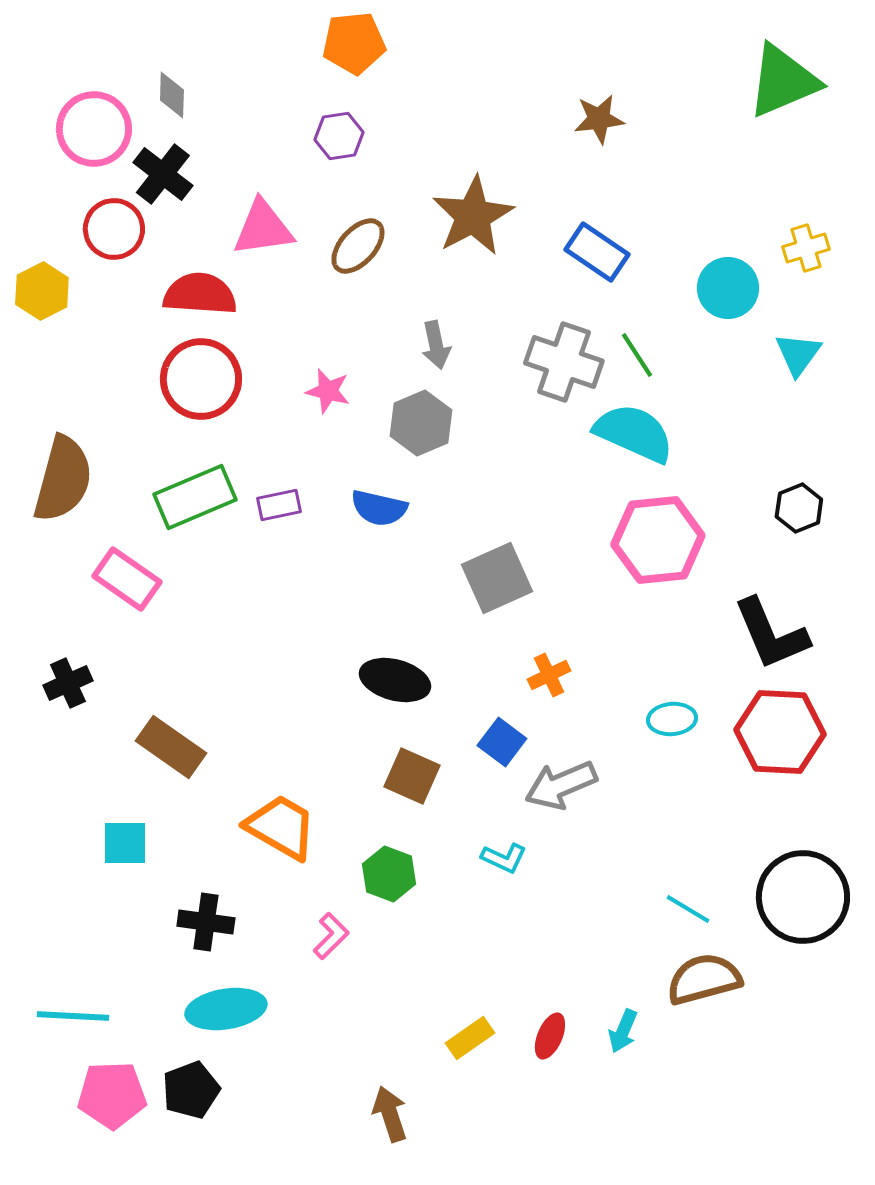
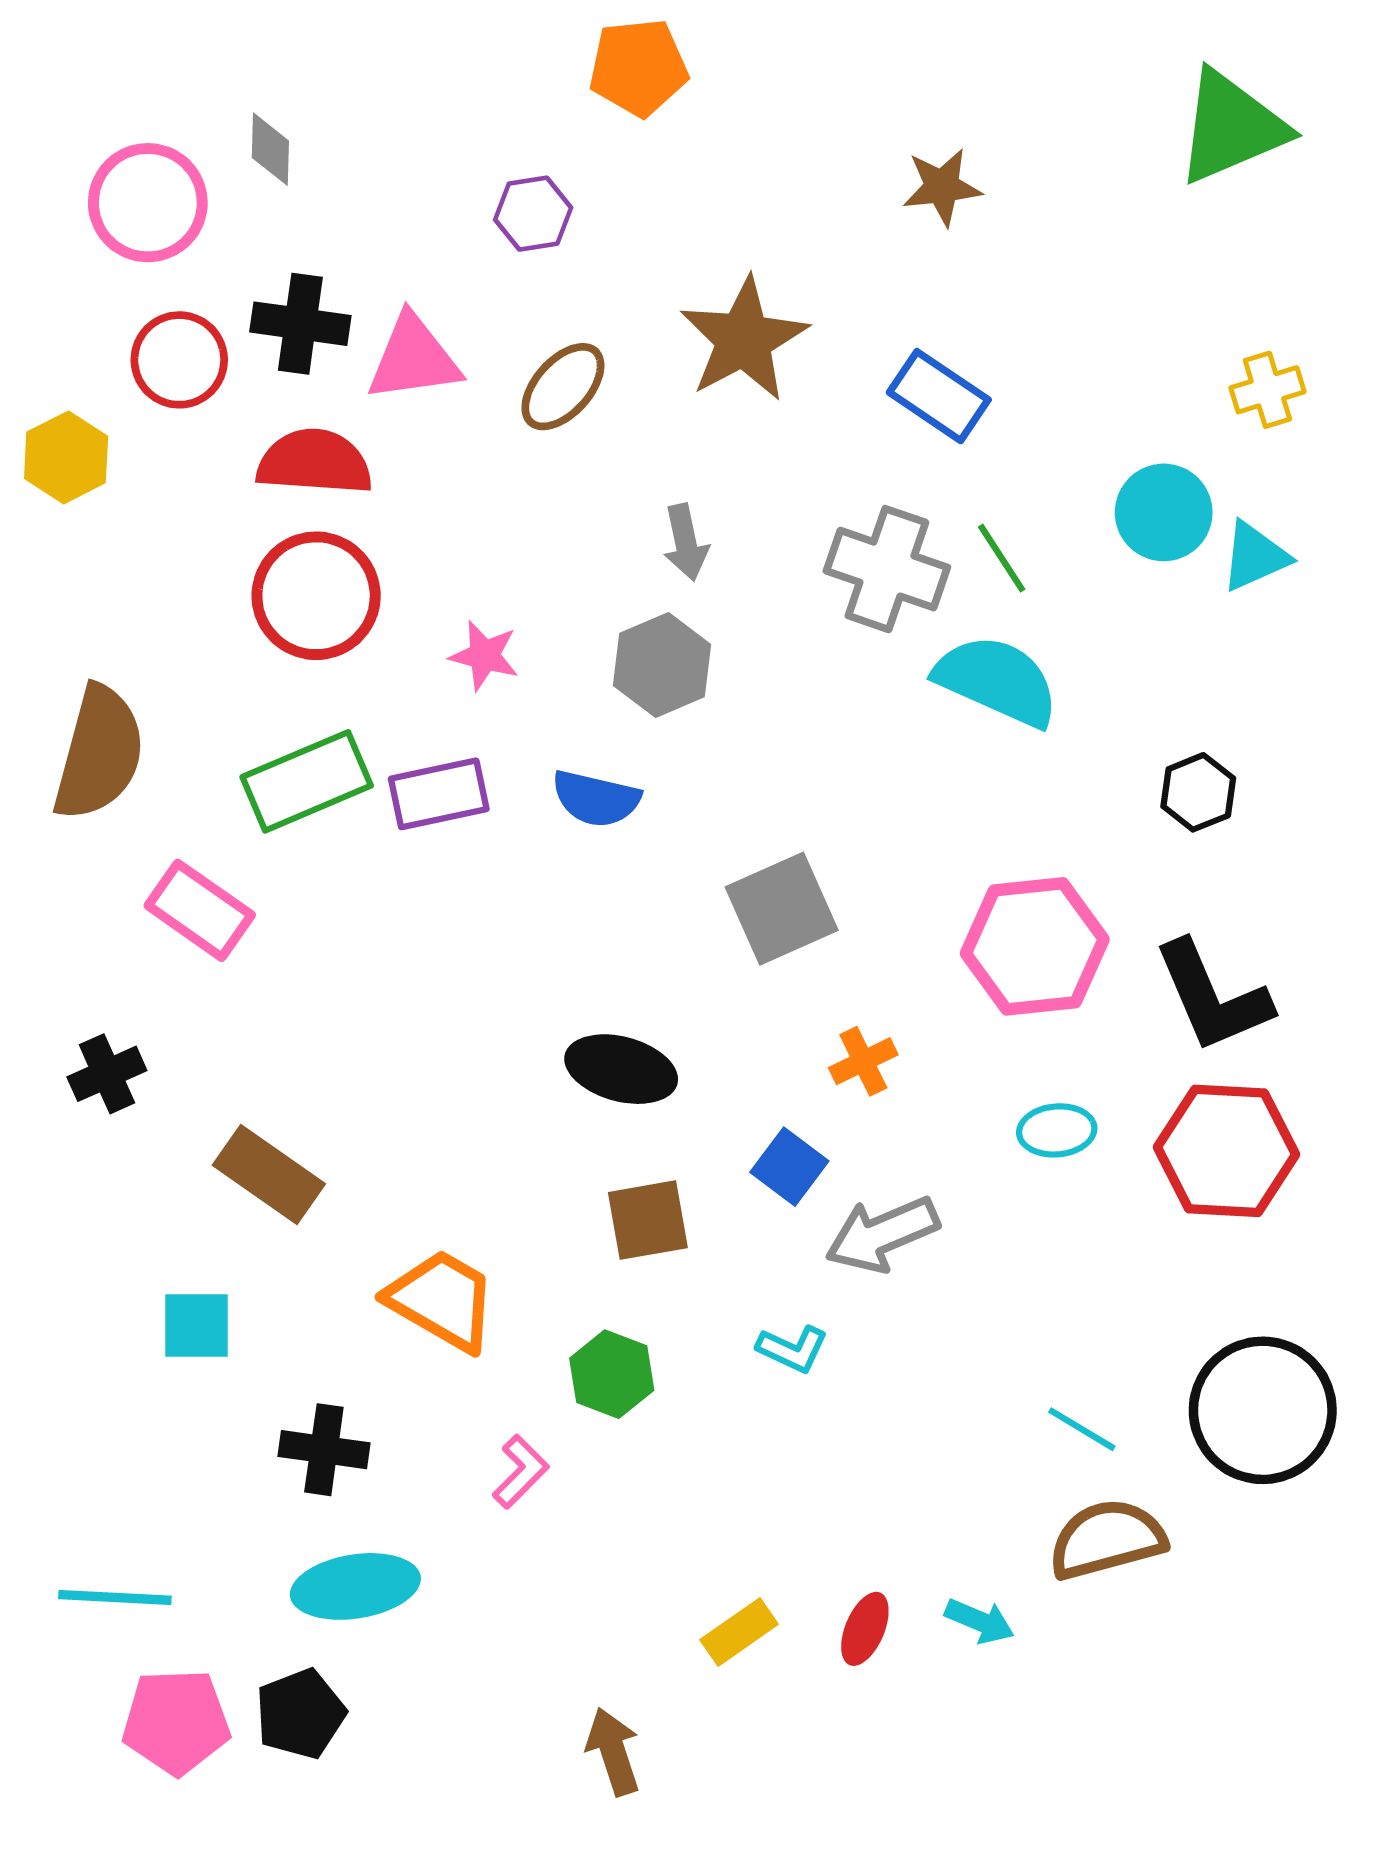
orange pentagon: (354, 43) -> (638, 67), moved
black cross: (163, 174) -> (300, 324), moved, turned -30
cyan circle: (728, 288) -> (1164, 512), moved
cyan triangle: (798, 354) -> (1255, 556), turned 30
pink star: (328, 391) -> (484, 656), moved
purple rectangle: (279, 505) -> (439, 794), size x1.4
black hexagon: (799, 508) -> (1198, 792), moved
pink hexagon: (658, 540) -> (1035, 946), moved
brown square: (412, 776) -> (648, 1220), turned -34
cyan arrow: (623, 1031) -> (980, 1621), turned -90

